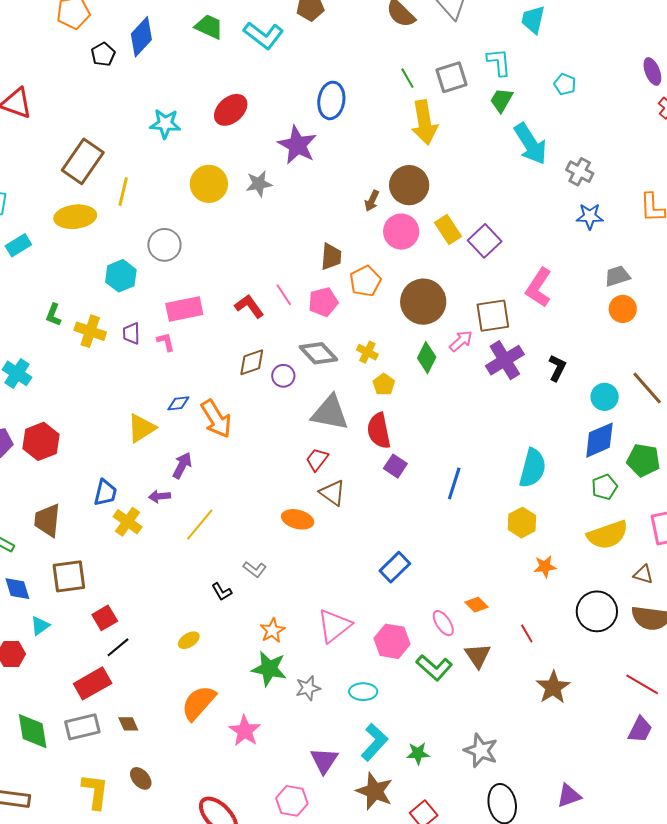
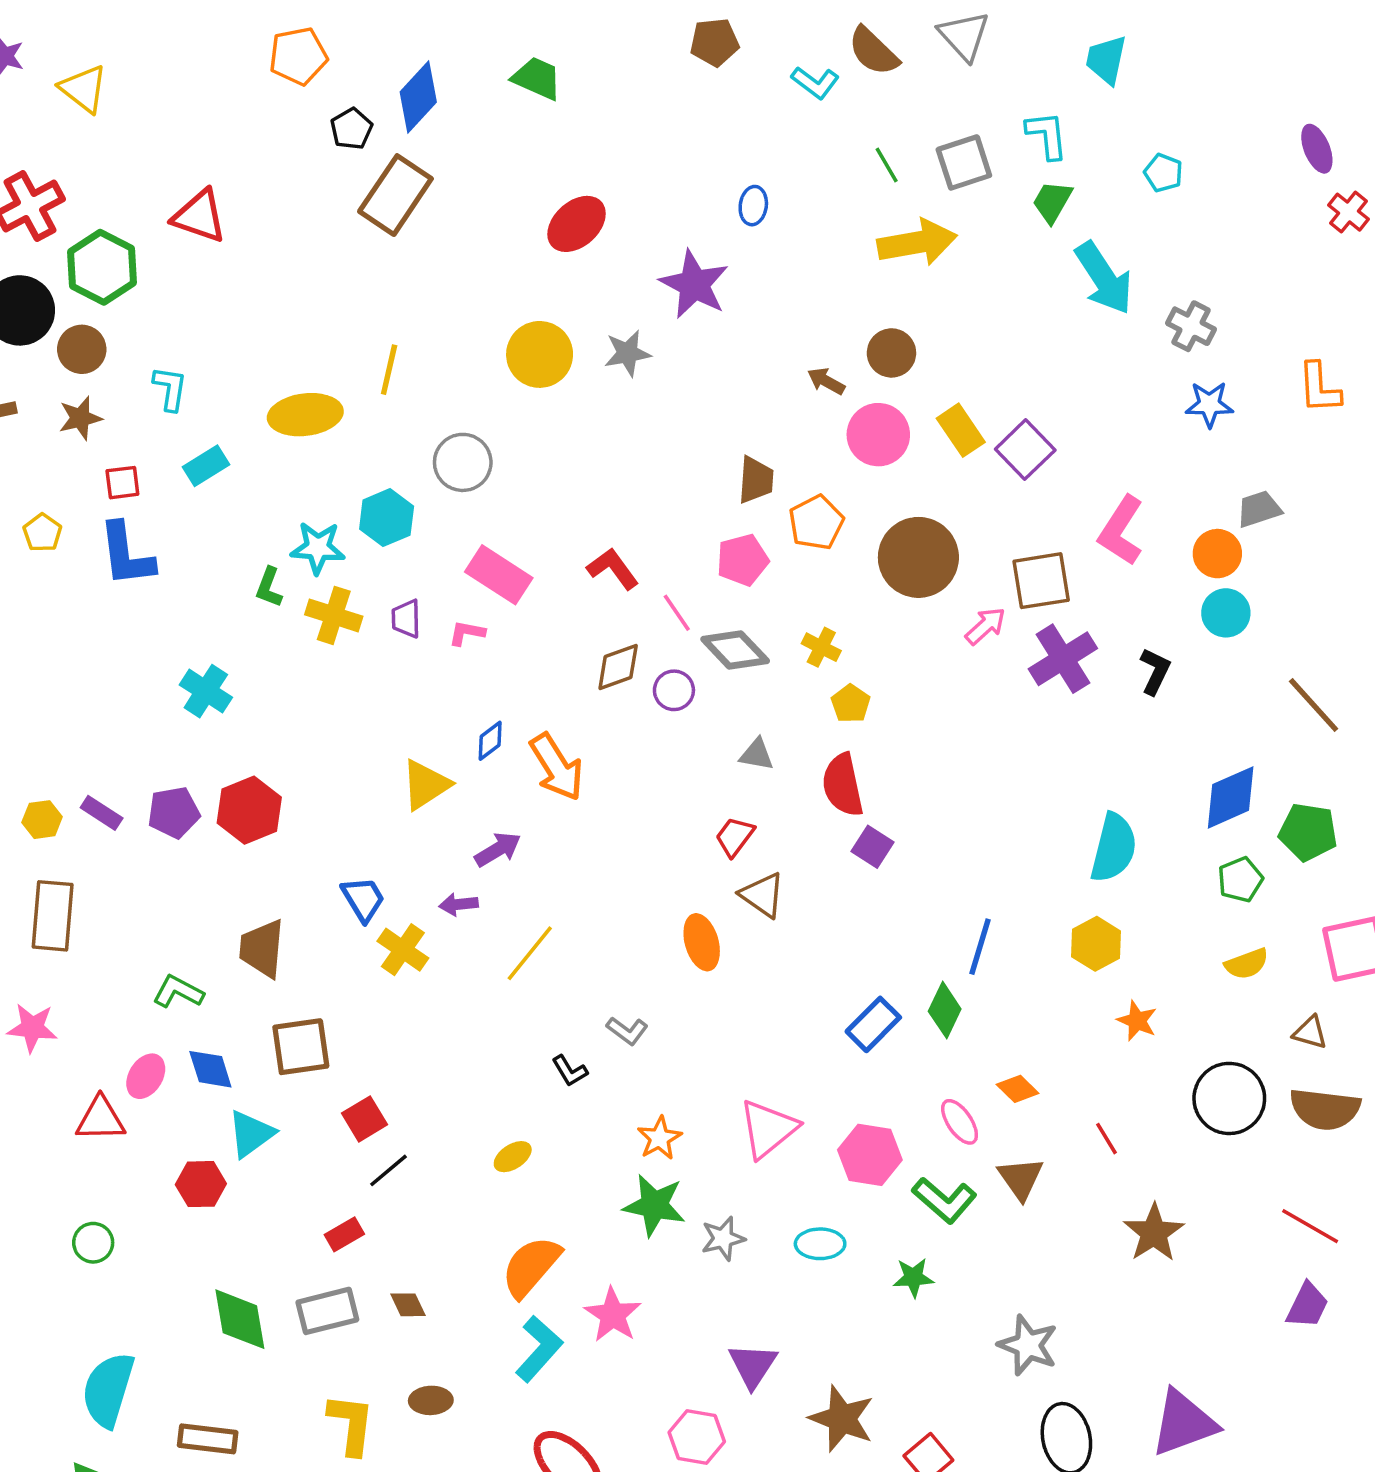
cyan L-shape: (263, 35) -> (815, 83), moved, size x0.7
blue ellipse: (331, 100) -> (753, 206), size x0.6
yellow arrow: (424, 122) -> (917, 242), turned -90
cyan star: (165, 124) -> (318, 548), moved
brown rectangle: (83, 161) -> (395, 195), moved
brown circle: (409, 185) -> (891, 353), size x0.7
brown arrow: (372, 201) -> (826, 381), turned 95
pink line: (284, 295) -> (677, 613), moved
pink rectangle: (184, 309) -> (499, 575), turned 45
orange circle: (623, 309) -> (1217, 554), moved
pink L-shape: (166, 342) -> (467, 633), turned -65
green diamond: (427, 358) -> (945, 1010), moved
cyan circle: (605, 397) -> (1226, 613), moved
blue diamond: (178, 403) -> (490, 741), turned -30
gray triangle: (330, 413) -> (757, 754), size x0.5
purple arrow: (182, 465) -> (498, 849), turned 32
blue line: (454, 483) -> (980, 947), moved
blue trapezoid: (105, 493) -> (363, 899), turned -44
orange ellipse: (298, 519) -> (702, 942), turned 60
yellow semicircle: (608, 535) -> (1247, 964), size x0.6
orange star: (545, 567) -> (1137, 1021), turned 30
cyan triangle: (40, 626) -> (251, 1134), size x1.4
red rectangle: (93, 683) -> (344, 1234), size x0.6
cyan L-shape: (374, 742) -> (539, 1349), moved
green star: (418, 753) -> (913, 1277), moved
brown ellipse: (141, 778) -> (431, 1400), turned -50
purple triangle: (569, 796) -> (1184, 1423), size x1.6

